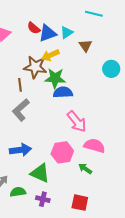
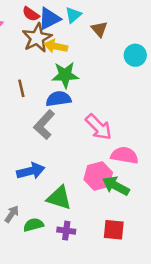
yellow arrow: (50, 55) -> (56, 46), turned 42
brown star: (35, 67) -> (37, 38), moved, turned -30
blue semicircle: (63, 92) -> (58, 99), moved
gray L-shape: (21, 110) -> (44, 125), moved
pink hexagon: (62, 152) -> (98, 176), moved
green arrow: (85, 169) -> (116, 186), size x1.5

